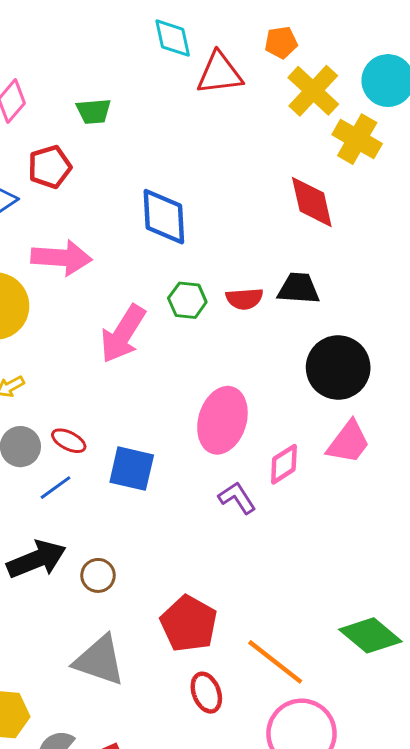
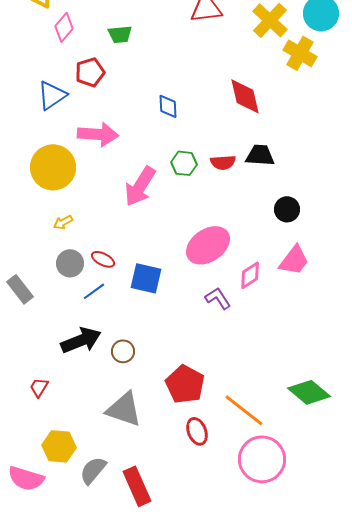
red diamond: (312, 202) -> (245, 96), moved
blue diamond: (164, 217) -> (168, 106), size x0.6
black circle: (338, 368) -> (287, 209), size x0.6
pink ellipse: (222, 420) -> (208, 245), turned 39

